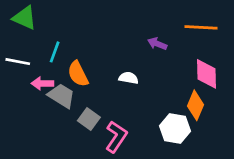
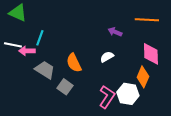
orange semicircle: (78, 74) -> (74, 63), moved
white semicircle: (129, 78) -> (107, 57), moved, turned -40
pink arrow: (42, 83) -> (27, 51), moved
pink L-shape: (116, 137) -> (107, 97), moved

